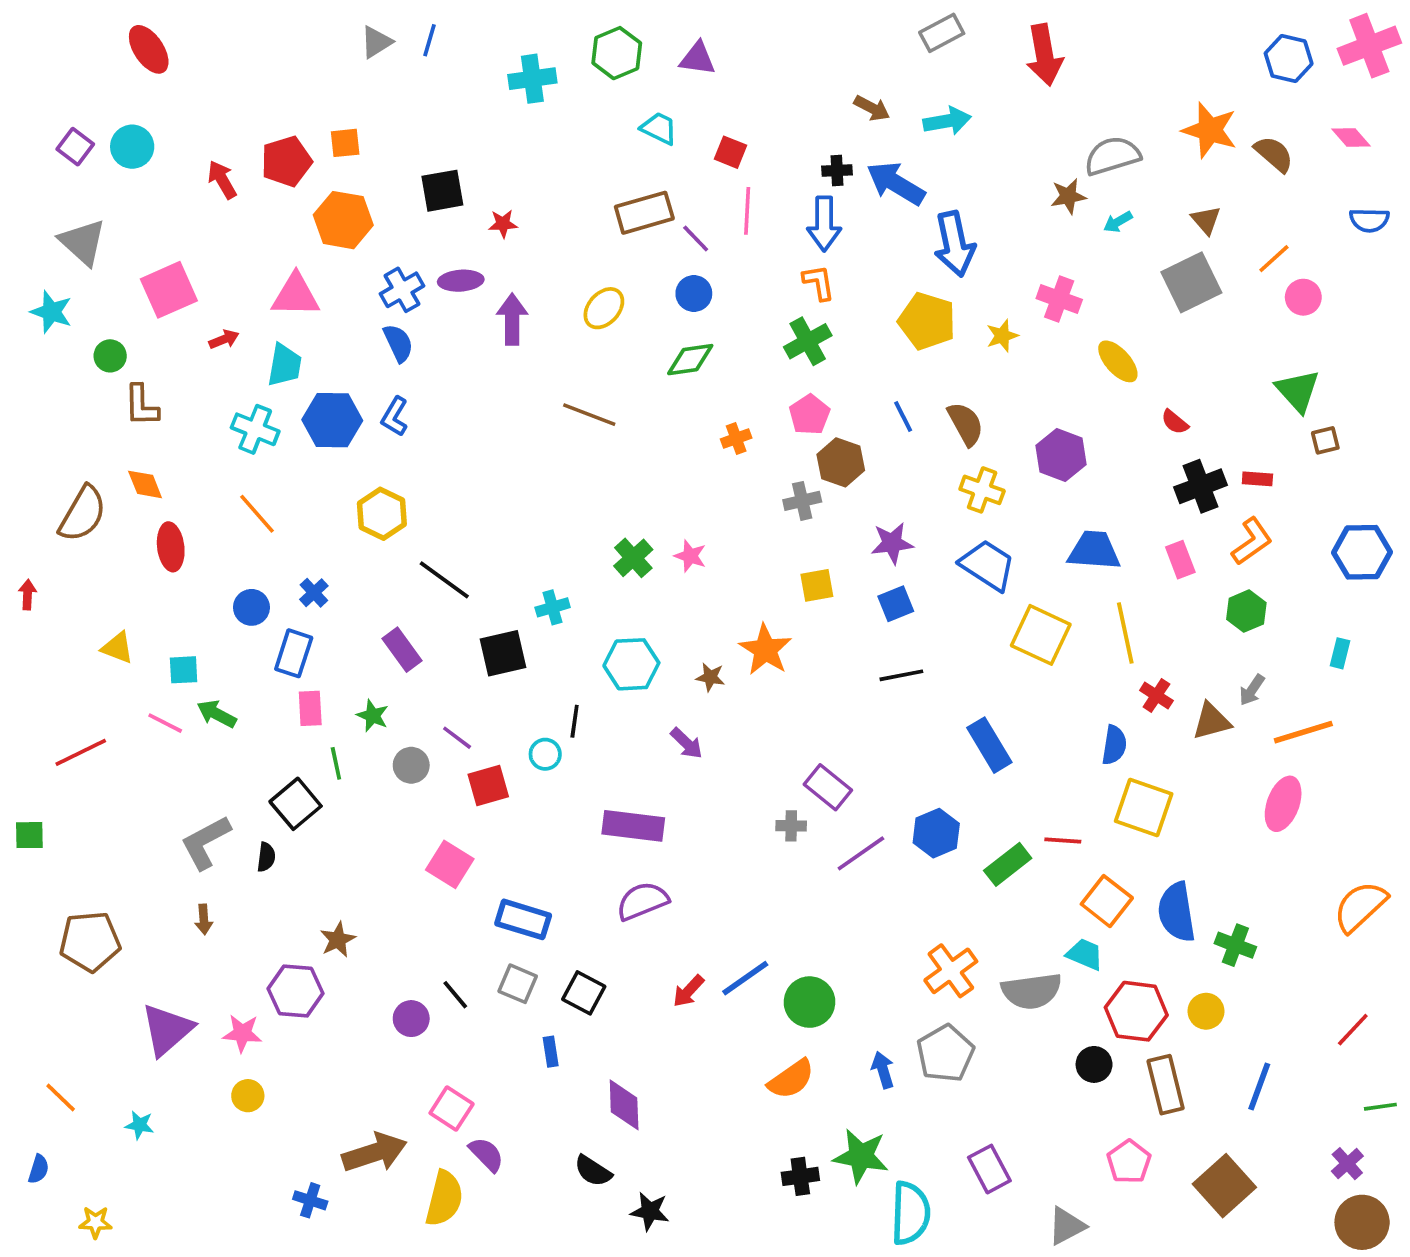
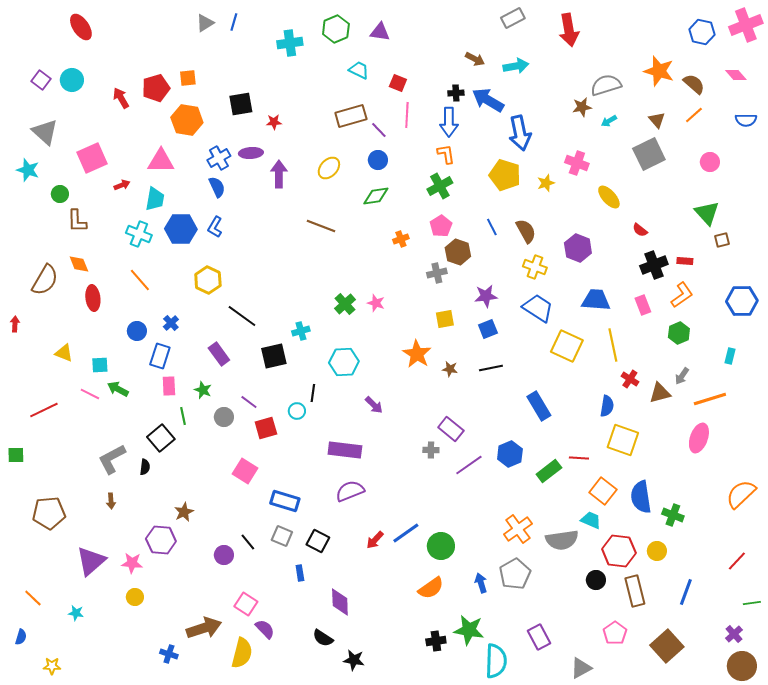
orange line: (1274, 259) -> (694, 115), moved
brown star: (710, 677) -> (450, 369), moved

